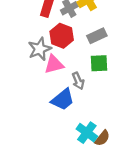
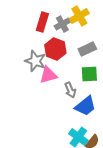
gray star: (40, 49) -> (35, 61), turned -30
blue trapezoid: (63, 100) -> (85, 106), moved

